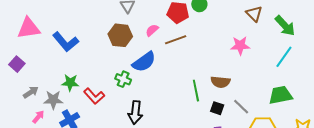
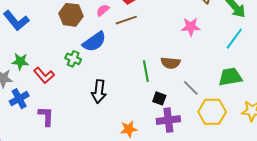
black square: (217, 108) -> (159, 98), moved
black arrow: (135, 113) -> (99, 92), moved

